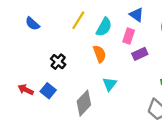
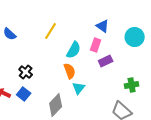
cyan semicircle: (104, 27) -> (74, 50), moved
orange semicircle: (100, 54) -> (70, 71), moved
black cross: (58, 62) -> (26, 72), moved

